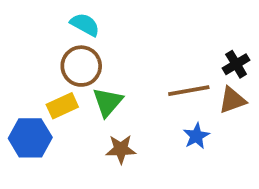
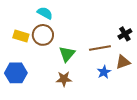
brown triangle: (232, 100) -> (123, 62), moved
green triangle: (108, 102) -> (67, 54), moved
yellow rectangle: (62, 106) -> (21, 36), moved, turned 42

